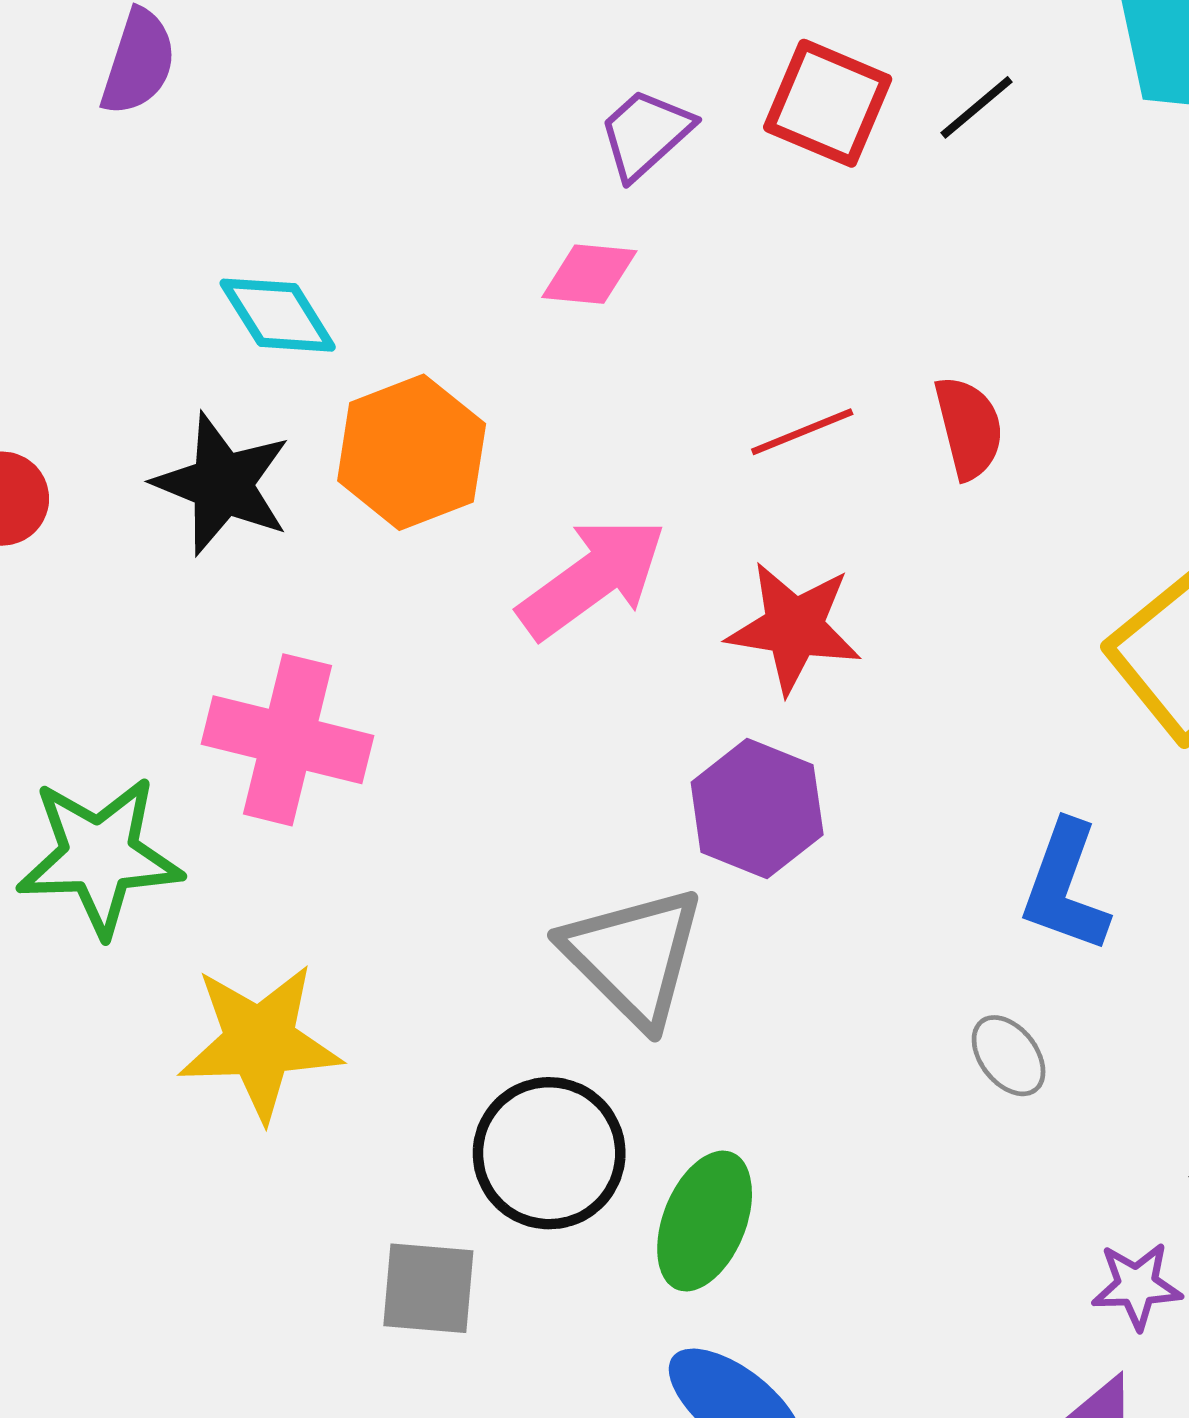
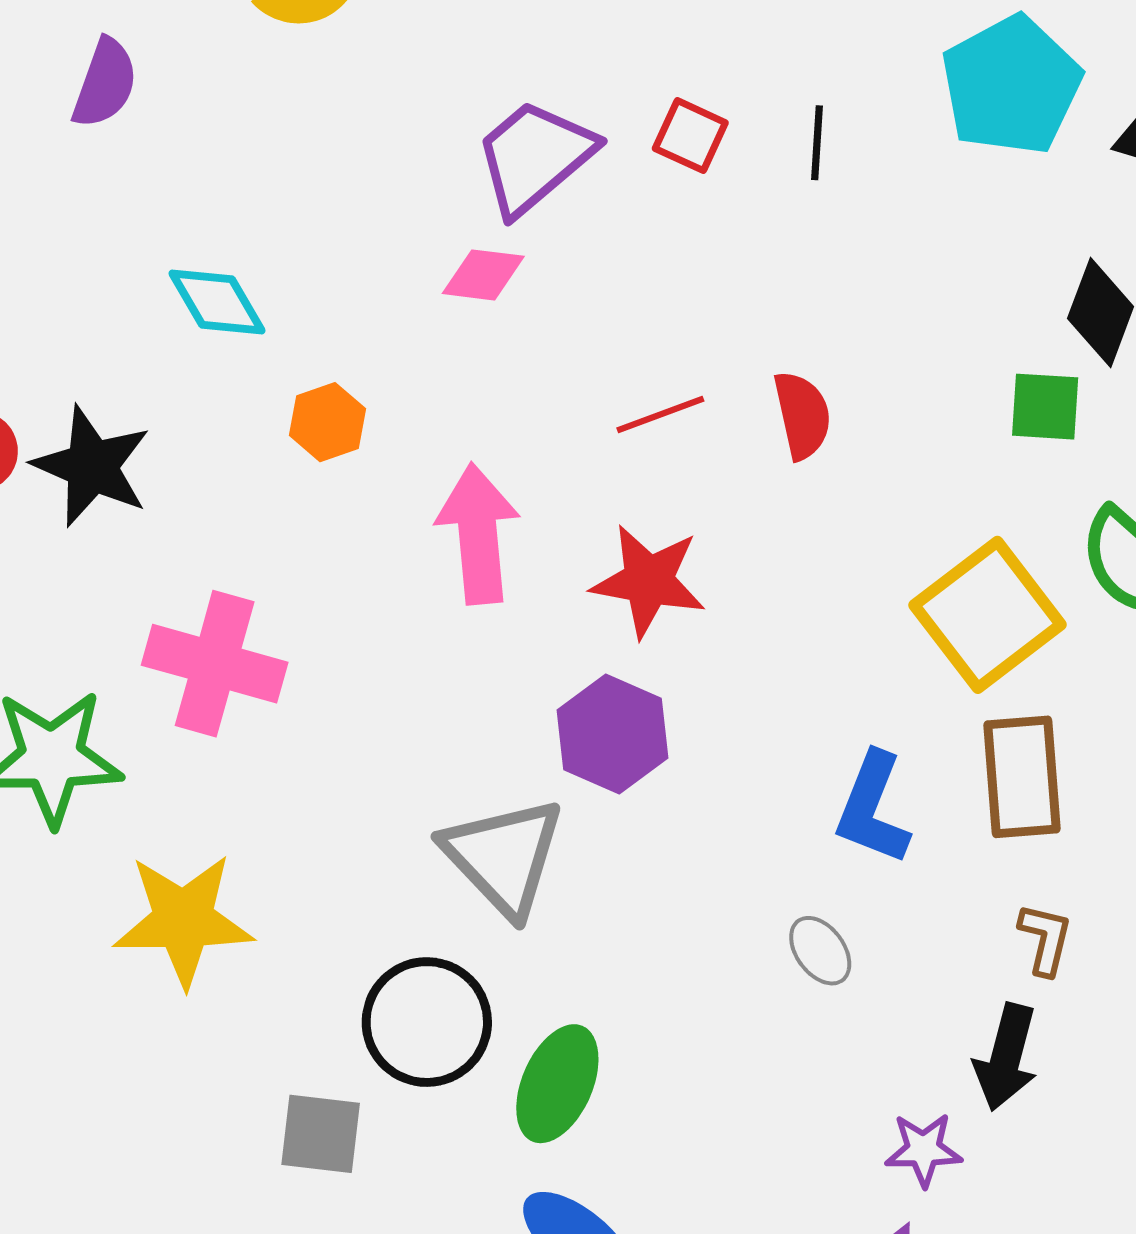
red square: (828, 103) -> (690, 136), size x0.7
black line: (976, 107) -> (817, 143), turned -48
purple trapezoid: (646, 134) -> (535, 157), size x1.5
orange hexagon: (412, 452) -> (327, 422), size x0.6
black star: (222, 484) -> (92, 466), moved
pink arrow: (592, 578) -> (478, 534), turned -61

